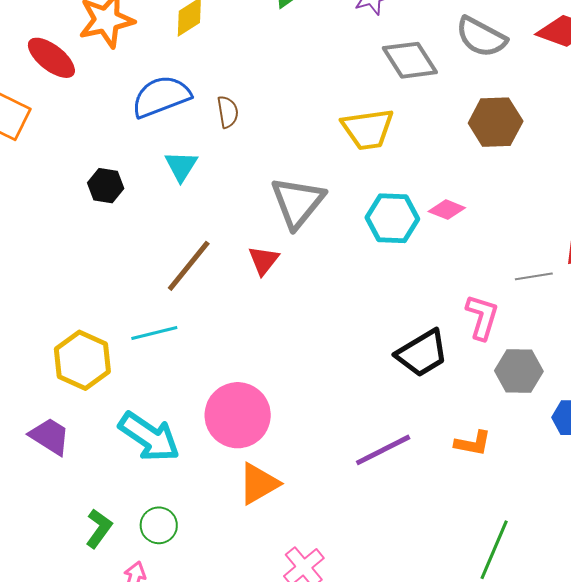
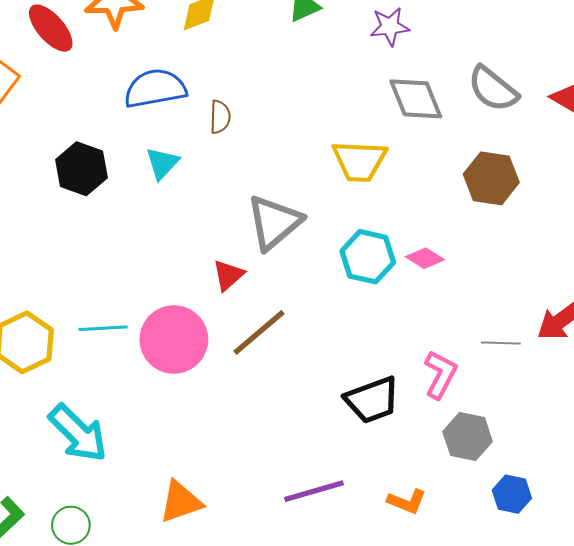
black hexagon: (106, 186) -> (81, 169), size x1.4
brown line: (189, 266) -> (259, 332), moved
pink circle: (238, 415) -> (174, 340), moved

